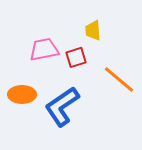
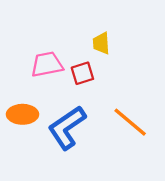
orange line: (119, 79) -> (130, 122), moved

